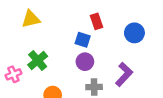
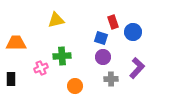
blue circle: (134, 33) -> (133, 32), moved
green cross: (38, 61) -> (62, 56), turned 36

